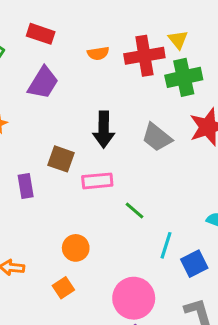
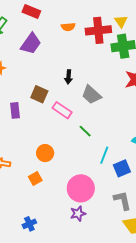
black arrow: (104, 130) -> (69, 77), size x0.6
gray trapezoid: (157, 137) -> (91, 95), moved
pink rectangle: (97, 181) -> (62, 110), turned 36

